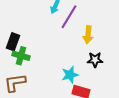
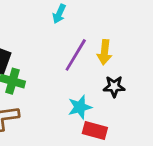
purple line: (69, 17) -> (76, 55), moved

